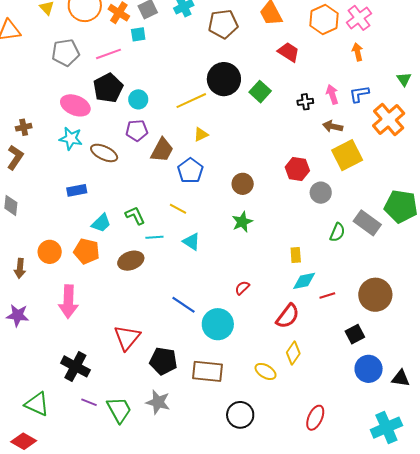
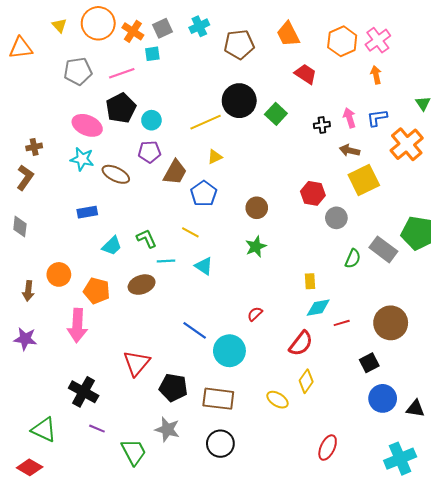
orange pentagon: (87, 251) -> (97, 291), moved
green trapezoid: (119, 410) -> (134, 452), moved
black circle: (240, 415) -> (220, 444), moved

